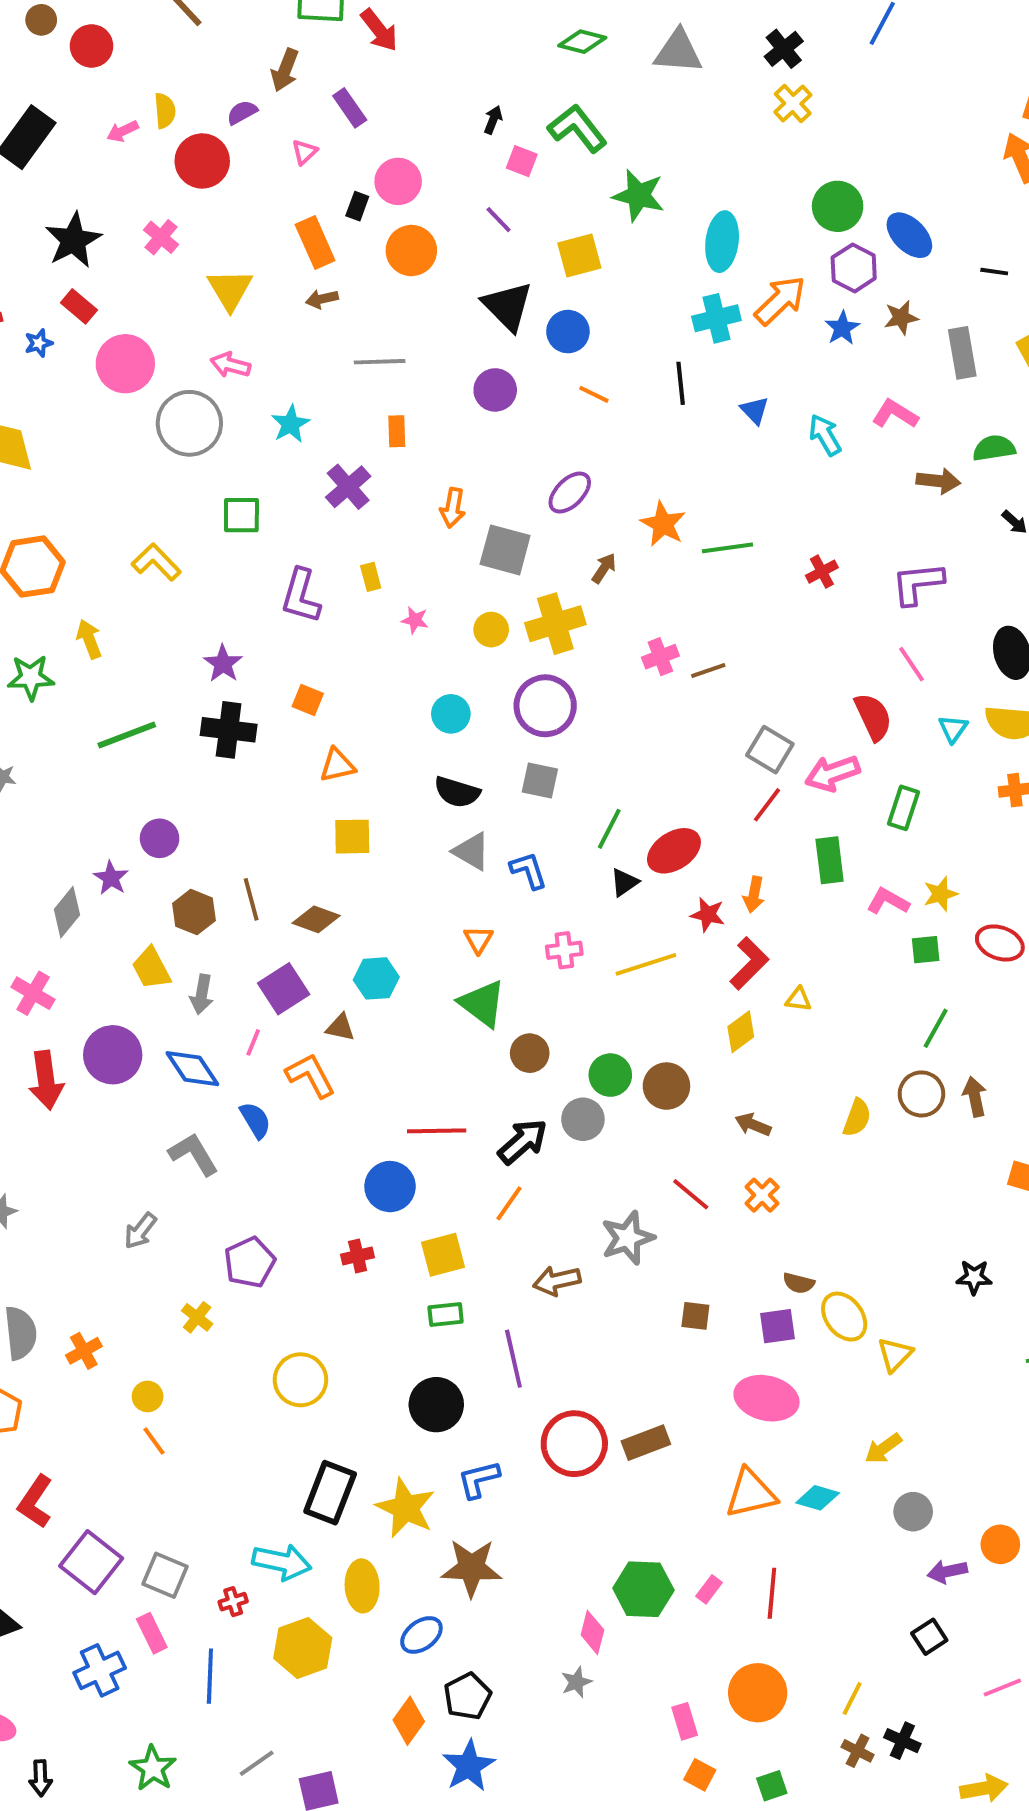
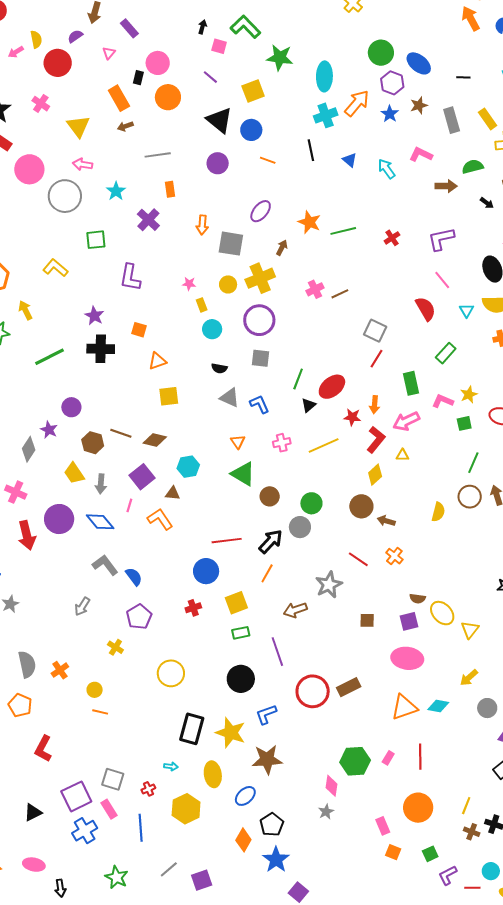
yellow rectangle: (371, 577) -> (202, 305), moved
pink arrow: (832, 773) -> (406, 421), moved
black semicircle: (457, 792) -> (219, 368), size x0.7
green rectangle: (904, 808) -> (446, 353), turned 30
brown line: (251, 899) -> (121, 433), turned -50
brown circle: (666, 1086) -> (361, 506), moved
blue semicircle: (255, 1120) -> (134, 577), moved
orange line: (154, 1441) -> (100, 712), turned -35
purple square: (91, 1562) -> (76, 796), moved, turned 32
cyan arrow: (282, 1562) -> (171, 766), size x0.5

